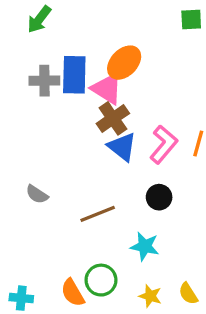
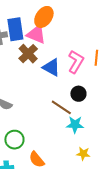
brown cross: (113, 118) -> (28, 54), moved
brown line: (98, 214) -> (61, 107), moved, turned 65
green circle: (101, 280) -> (14, 140), moved

